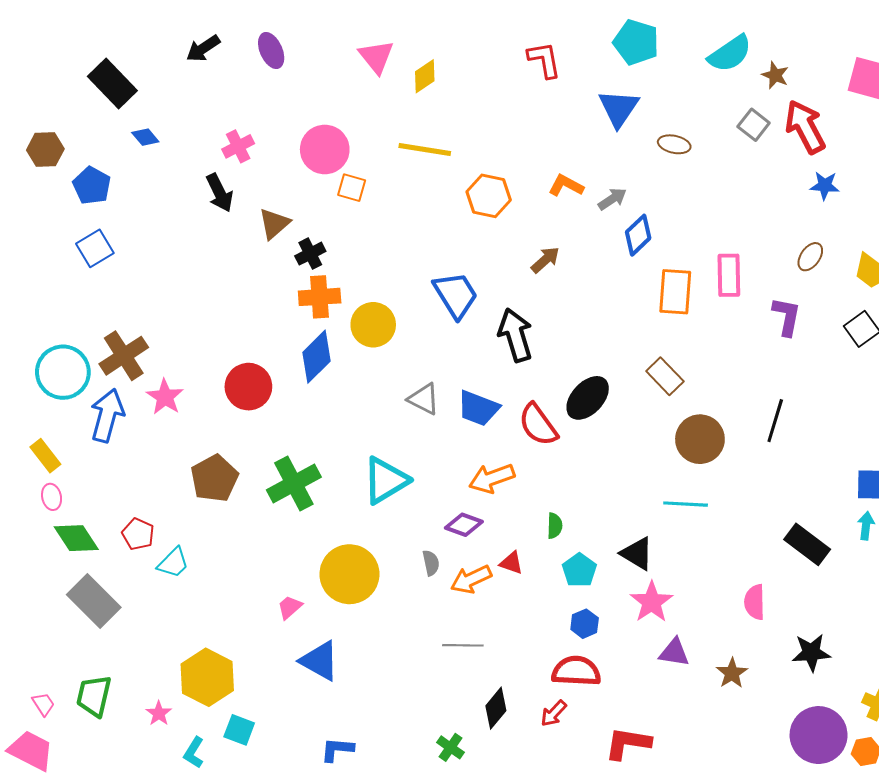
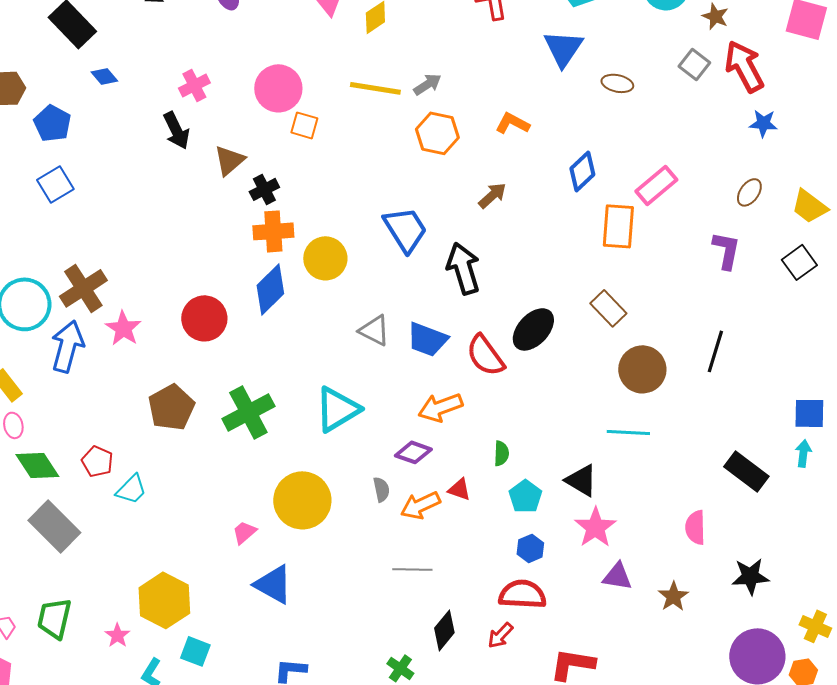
gray arrow: (612, 199) -> (427, 84), moved
pink rectangle: (729, 275) -> (656, 185), moved, turned 51

